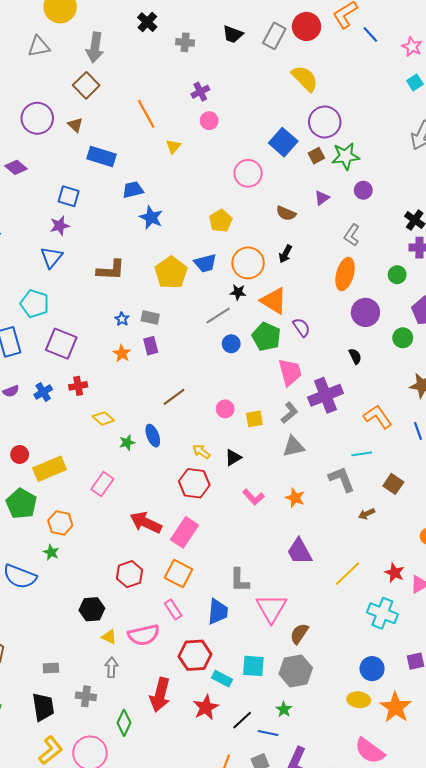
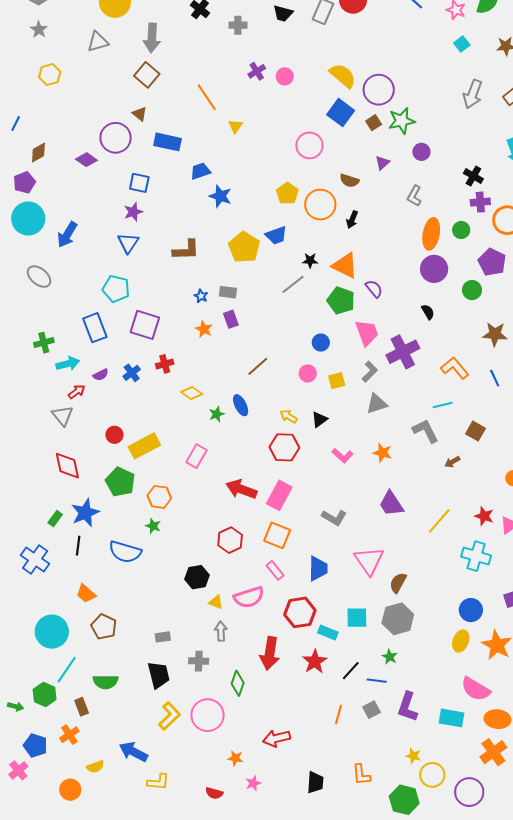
yellow semicircle: (305, 78) -> (343, 76), moved
purple circle: (37, 118) -> (116, 138), moved
pink circle: (209, 121) -> (285, 76), moved
orange circle: (248, 263) -> (320, 205), moved
orange ellipse: (345, 274) -> (431, 234), moved
blue circle: (231, 344) -> (321, 343), moved
gray L-shape: (239, 580) -> (334, 518), moved, turned -55
yellow ellipse: (359, 700) -> (461, 641), turned -70

